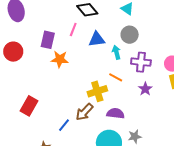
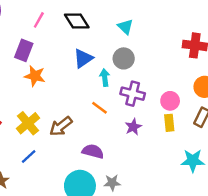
pink line: (73, 29) -> (39, 20), moved
blue triangle: (97, 39) -> (83, 58), turned -36
yellow cross: (97, 91) -> (28, 123), moved, turned -30
brown arrow: (84, 112) -> (61, 126), moved

